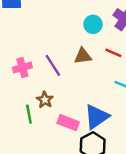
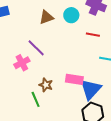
brown triangle: (83, 56) -> (46, 17), moved
purple line: (53, 65) -> (36, 48), moved
pink rectangle: (68, 123) -> (74, 79), moved

